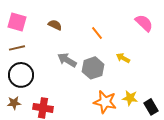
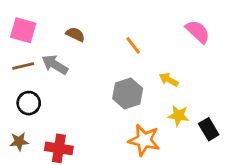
gray arrow: (67, 60) -> (55, 65), moved
black circle: (21, 75) -> (29, 103), size x0.7
yellow star: (130, 98) -> (178, 115), moved
black rectangle: (151, 107) -> (209, 129), moved

